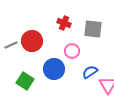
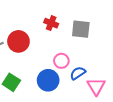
pink circle: (72, 51) -> (61, 61), moved
blue circle: (54, 69) -> (48, 80), moved

